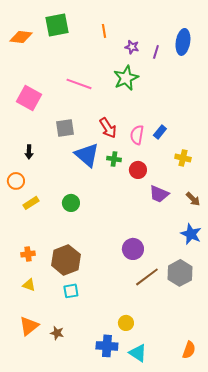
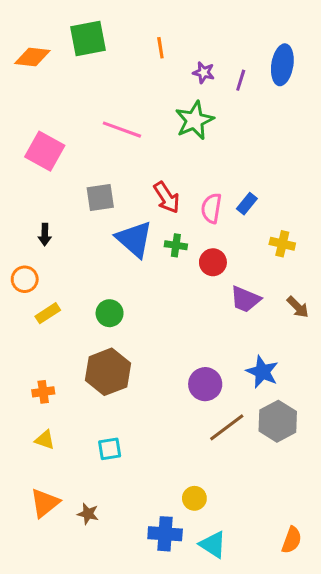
blue star: (191, 234) -> (262, 372), moved
brown hexagon: (66, 260) -> (108, 372), moved

